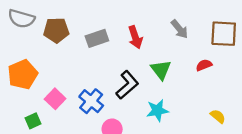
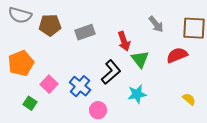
red arrow: (135, 37) -> (124, 41), moved
red semicircle: (204, 65) -> (177, 55), size x1.5
green square: (33, 121) -> (30, 103), turned -32

